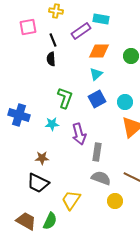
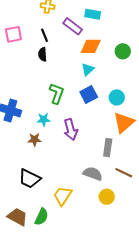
pink square: (28, 27) -> (13, 34), moved
purple rectangle: (81, 31) -> (73, 26), turned 72
gray rectangle: (97, 152) -> (108, 148), moved
brown star: (42, 158) -> (35, 140), moved

